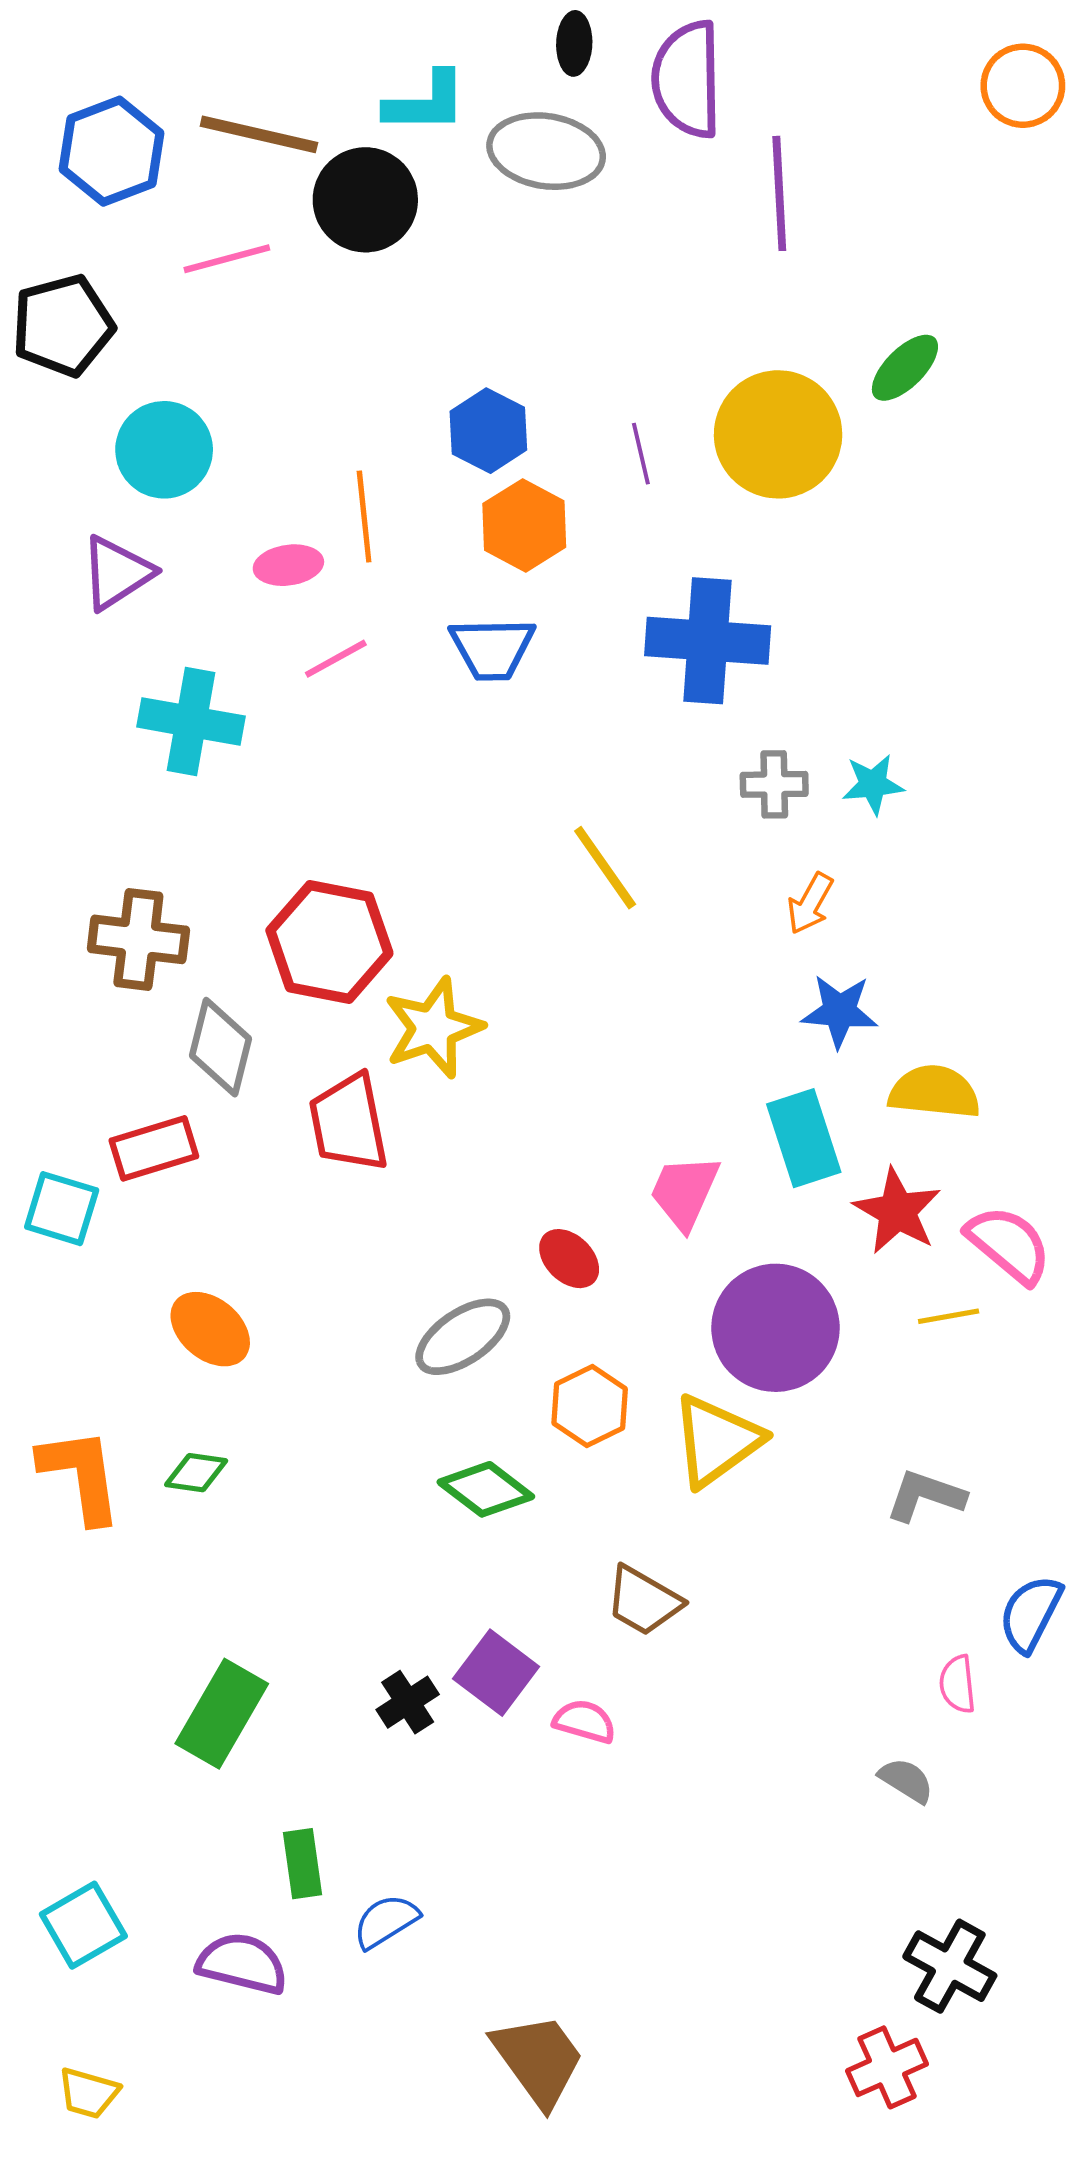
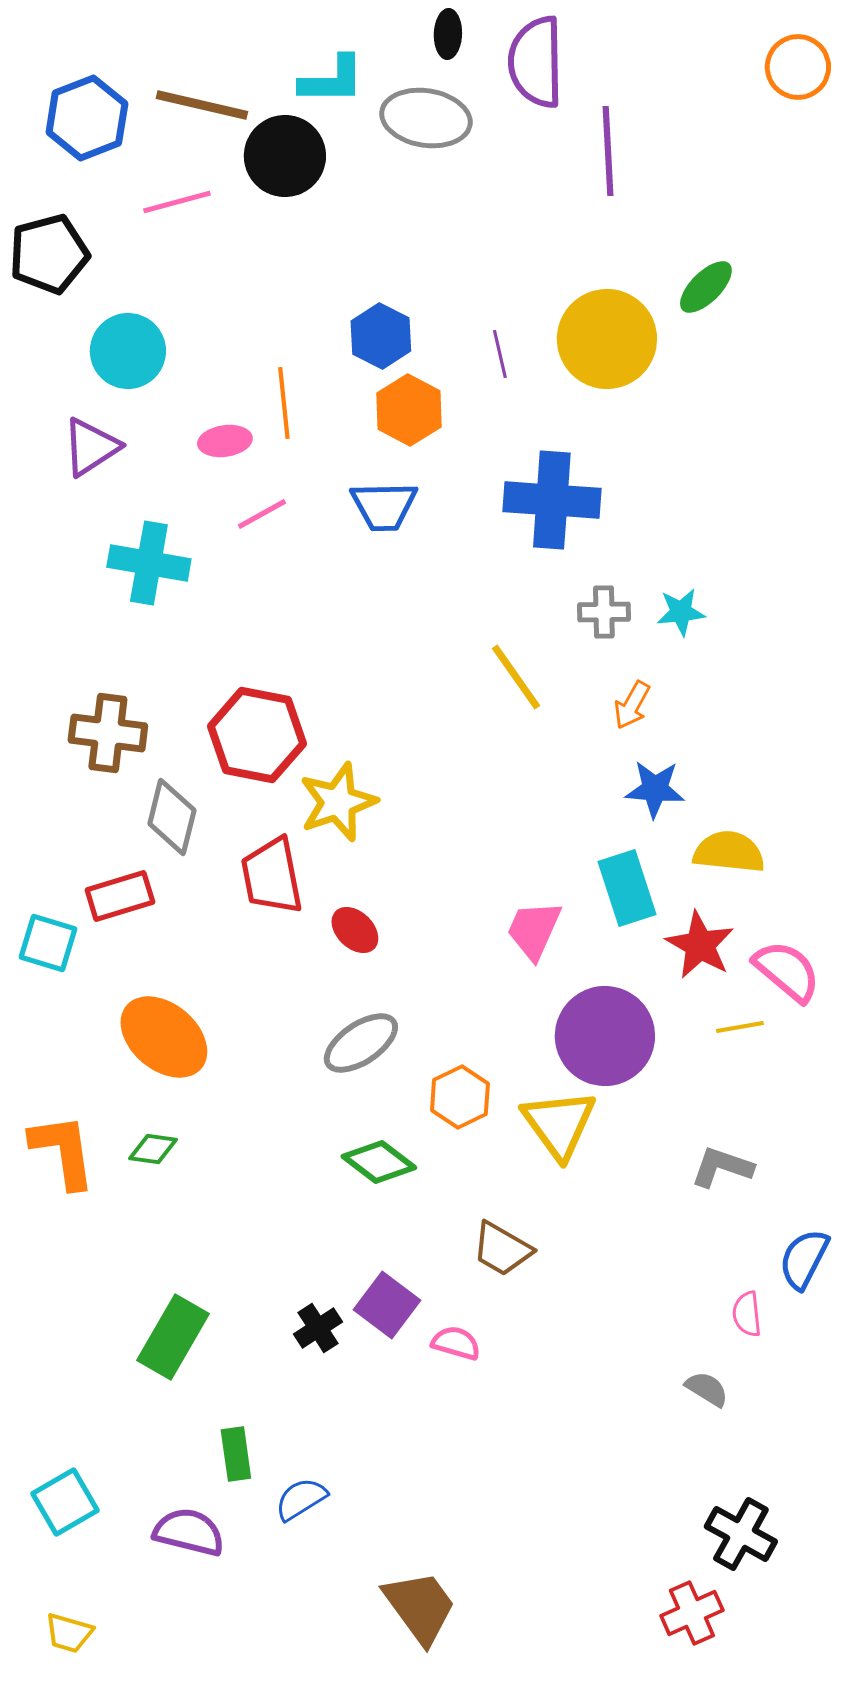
yellow line: (605, 868) -> (516, 677), moved
red ellipse: (569, 1259) -> (355, 930), moved
orange ellipse: (210, 1329) -> (164, 1037), size x1.4
yellow triangle: (717, 1441) -> (559, 1124), turned -30

